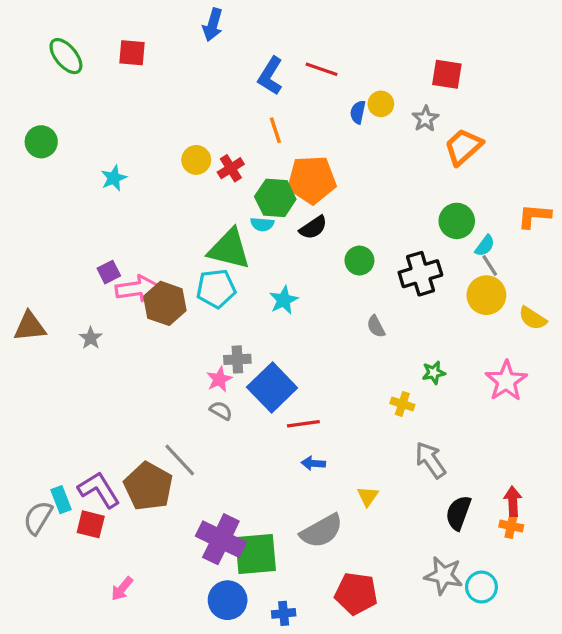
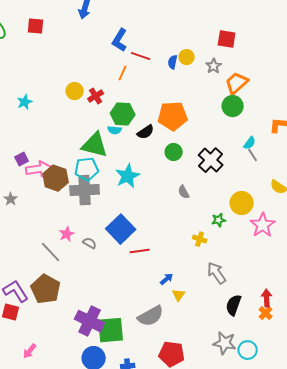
red line: (322, 69) -> (141, 56), moved
orange line: (275, 130) -> (123, 73), turned 42
orange pentagon: (312, 180) -> (173, 116), moved
green circle: (457, 221) -> (233, 106), moved
black cross: (420, 274) -> (211, 160), turned -30
yellow circle: (486, 295) -> (242, 203), moved
cyan star: (284, 300) -> (128, 176), size x1.4
gray cross: (237, 359) -> (85, 190), moved, size x1.8
pink star: (219, 379) -> (67, 234), moved
gray line: (180, 460) -> (51, 252), moved
blue arrow: (313, 463) -> (167, 279), moved, turned 136
orange cross: (511, 526) -> (266, 313), turned 32

